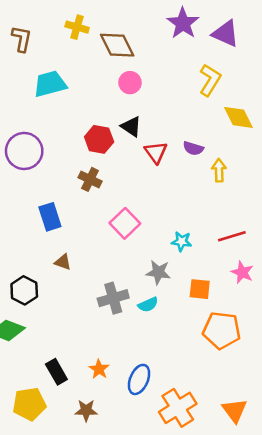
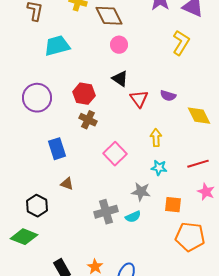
yellow diamond: (238, 117) -> (199, 116), moved
red hexagon: (99, 139) -> (84, 94), moved
yellow arrow: (219, 170) -> (156, 138), moved

